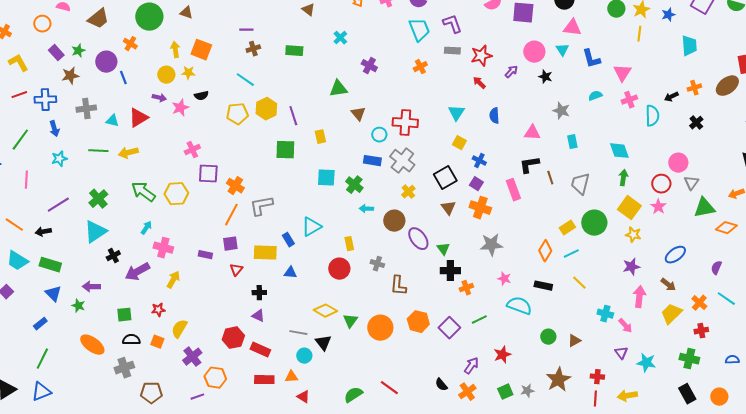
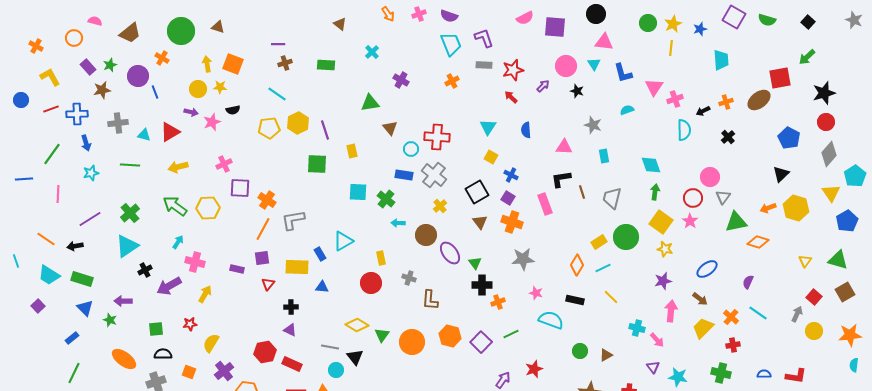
pink cross: (629, 100) -> (675, 99), moved
yellow arrow: (128, 153) -> (178, 167), moved
orange square: (157, 342) -> (189, 372), moved

